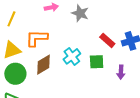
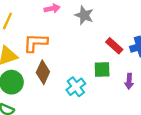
cyan cross: (72, 56) -> (76, 87), moved
brown diamond: (44, 65) -> (43, 72), turned -35

